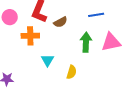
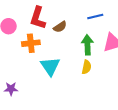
cyan triangle: (47, 60) -> (50, 66), size x1.5
yellow semicircle: (72, 72) -> (87, 67), moved

